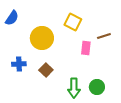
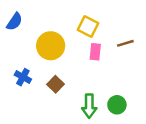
pink rectangle: (86, 48) -> (95, 52), moved
blue cross: (19, 64) -> (23, 77), turned 32

